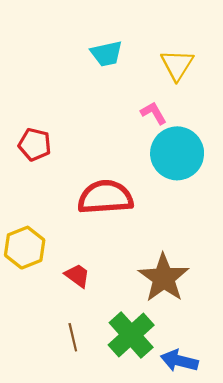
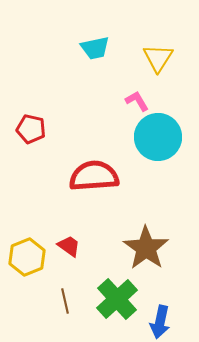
yellow hexagon: (25, 248) -> (27, 257), moved
blue arrow: (179, 361) -> (160, 322), turned -92

